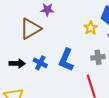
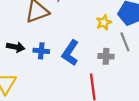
blue cross: (40, 63) -> (41, 51), turned -32

